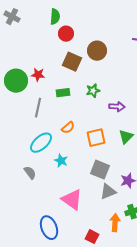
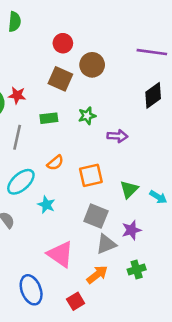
green semicircle: (55, 17) -> (15, 22), moved
red circle: (66, 34) -> (63, 43), moved
green triangle: (126, 137) -> (129, 189), moved
orange arrow: (115, 223) -> (97, 275), moved, turned 48
red square: (92, 237) -> (76, 301), moved, turned 32

